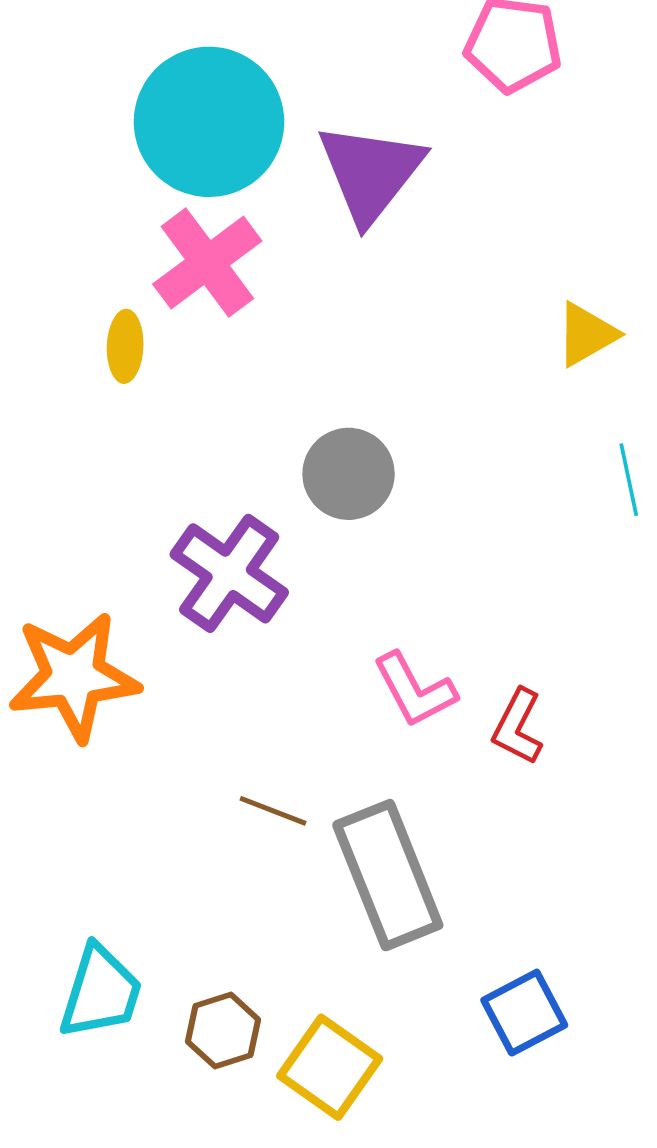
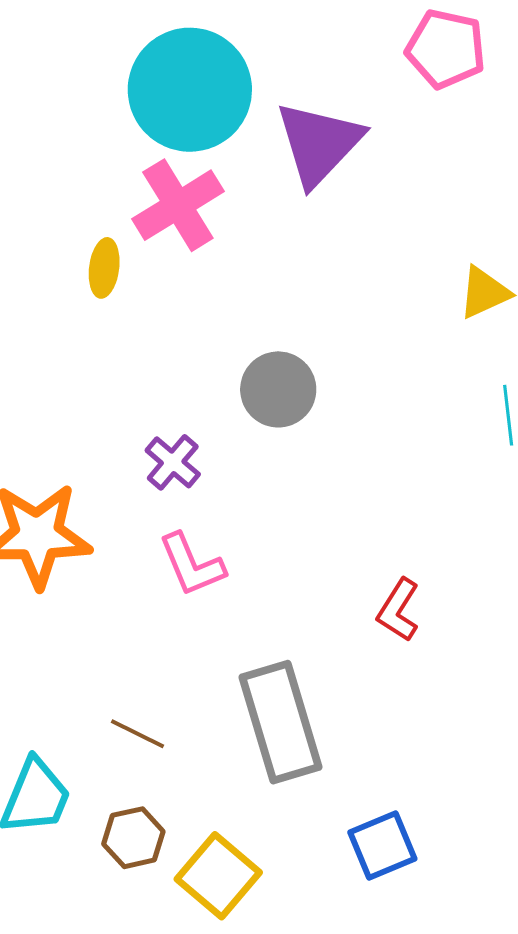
purple cross: (229, 573) -> (173, 462), size x0.6
pink L-shape: (415, 690) -> (192, 565), moved
brown line: (273, 811) -> (138, 734), moved

